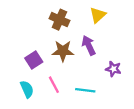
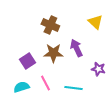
yellow triangle: (98, 15) -> (95, 22), moved, turned -35
cyan semicircle: (27, 89) -> (21, 87), turned -84

